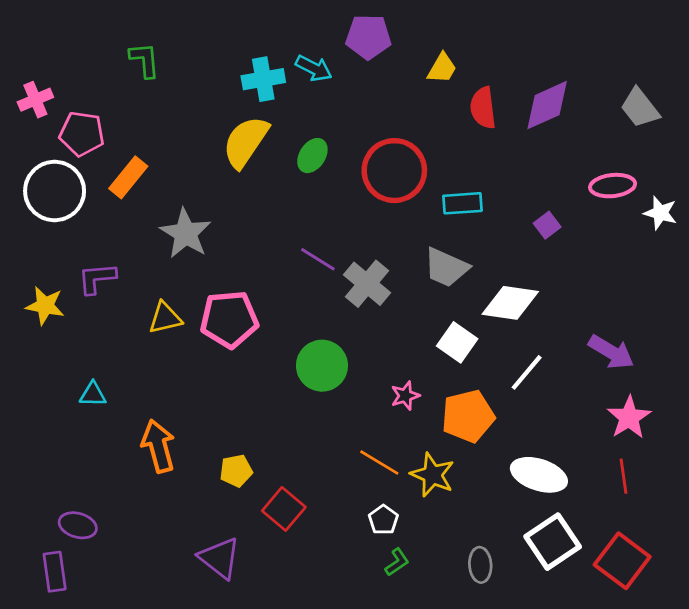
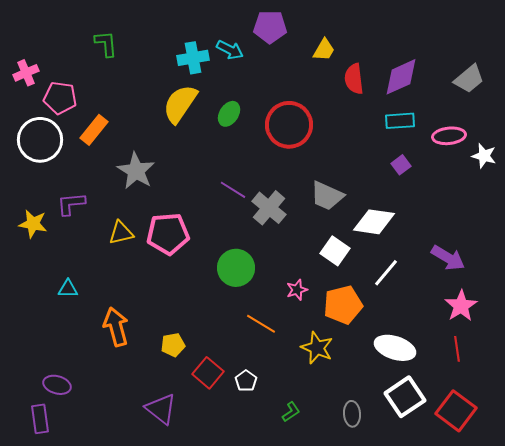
gray trapezoid: (640, 108) -> (469, 79), turned -92
cyan rectangle: (463, 203) -> (400, 121), moved
orange line: (379, 463) -> (261, 324), moved
white pentagon: (383, 520) -> (246, 381), moved

